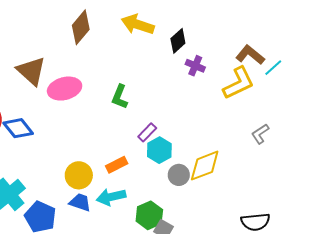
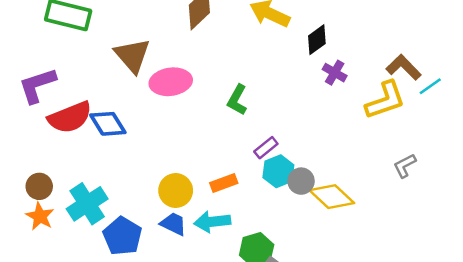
yellow diamond: (205, 166) -> (332, 197), turned 57
gray circle: (179, 175) -> (301, 181), moved

